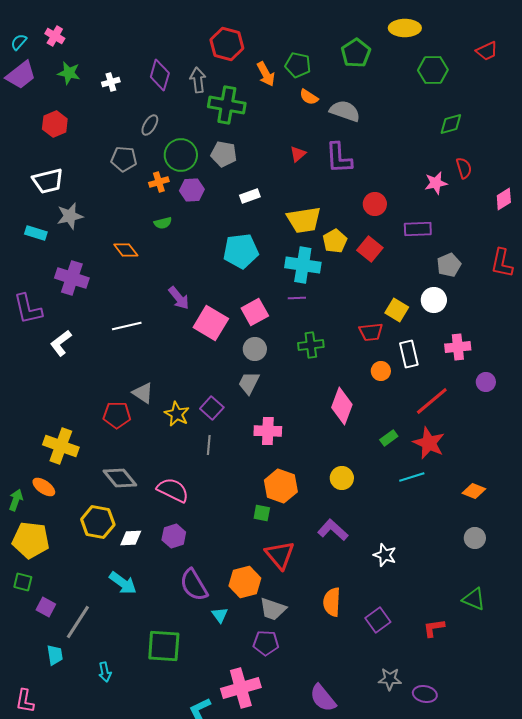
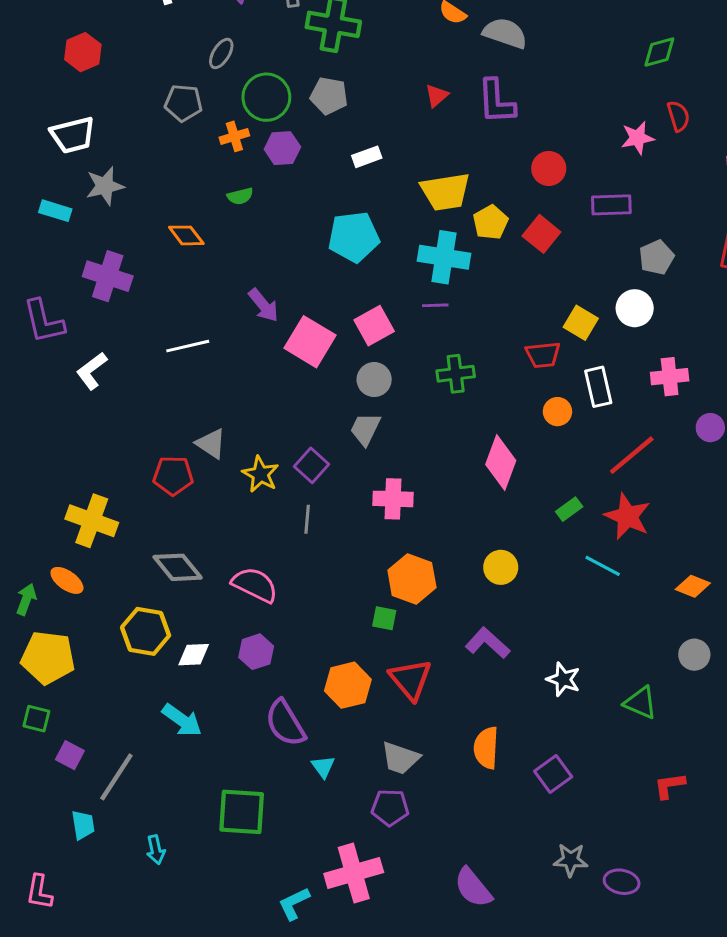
cyan line: (412, 477) -> (603, 566), turned 45
orange hexagon: (245, 582) -> (348, 685), moved
green triangle: (474, 599) -> (640, 703), moved
red L-shape: (434, 628) -> (670, 786), moved

